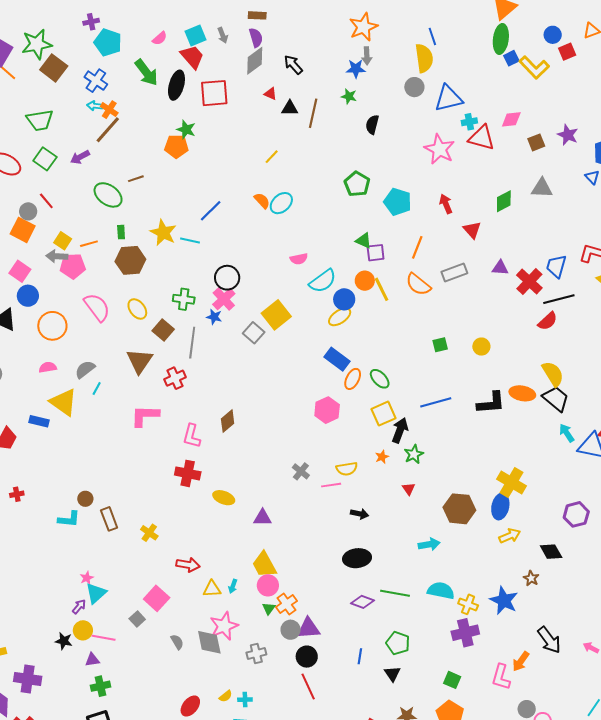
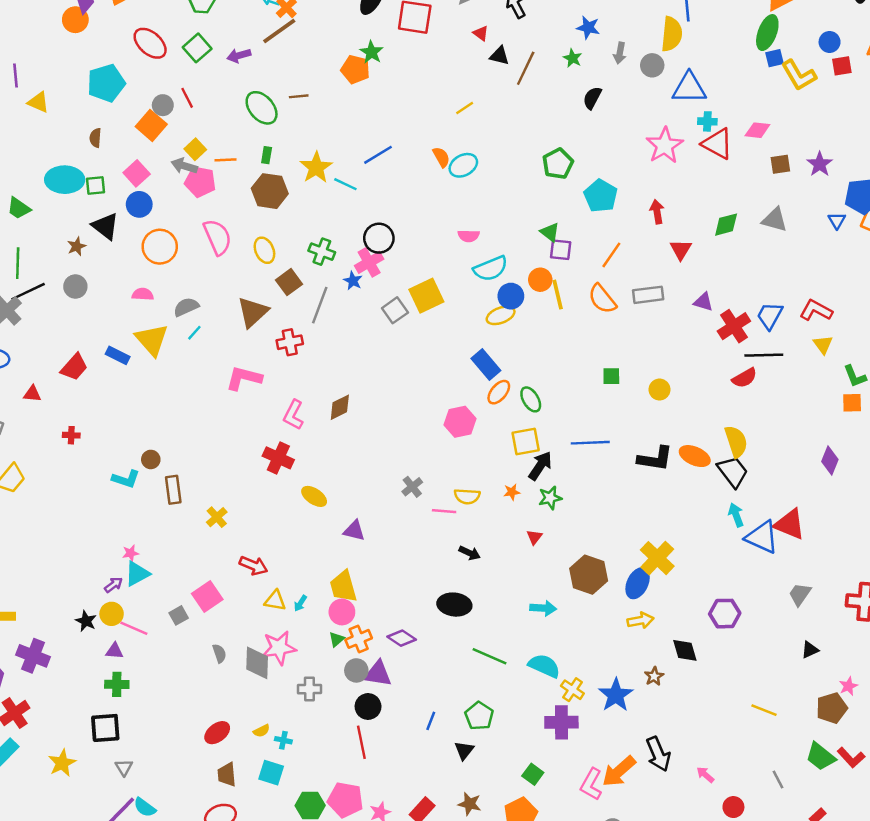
gray arrow: (367, 56) -> (620, 53), moved
purple diamond: (363, 602) -> (402, 638), moved
orange arrow: (521, 661) -> (619, 771), size x1.4

